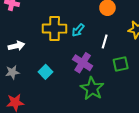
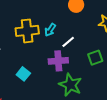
white line: (105, 41) -> (68, 42), moved, turned 40
purple cross: (83, 63) -> (58, 61), turned -30

